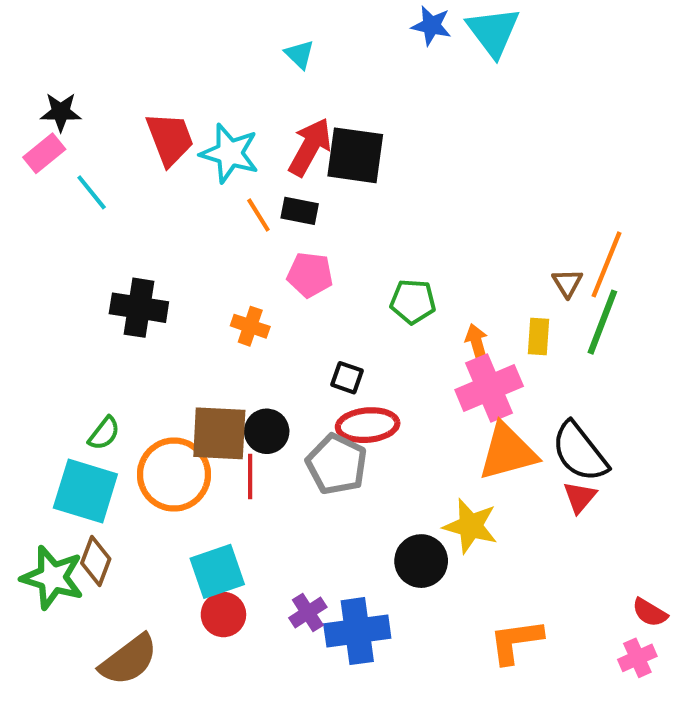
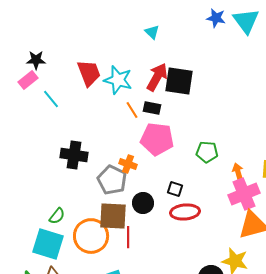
pink pentagon: (310, 275) -> (157, 139), size x1.5
black circle: (267, 431) -> (143, 203), moved
gray pentagon: (337, 464) -> (112, 180), moved

